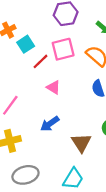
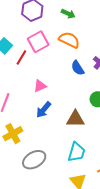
pink triangle: (54, 87) -> (40, 86), moved, turned -40
brown triangle: (81, 143) -> (75, 119), turned -42

